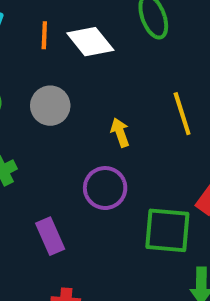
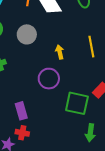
purple rectangle: (50, 236) -> (21, 111), moved

